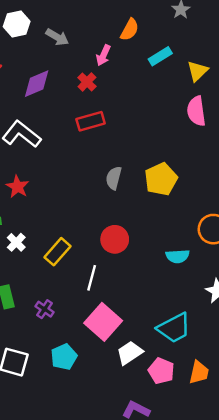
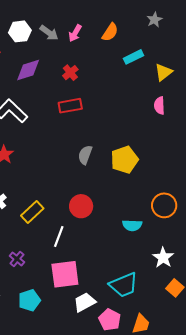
white hexagon: (17, 24) -> (20, 31), moved
pink arrow: (103, 55) -> (75, 33), moved
pink semicircle: (196, 111) -> (159, 106), size x0.7
pink square: (103, 322) -> (65, 274), turned 36

